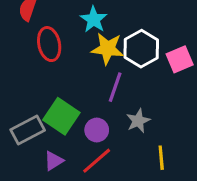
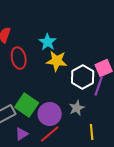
white hexagon: (141, 49) -> (83, 77), moved
purple line: (115, 87) -> (99, 86), moved
purple circle: (97, 130) -> (50, 114), size x1.5

